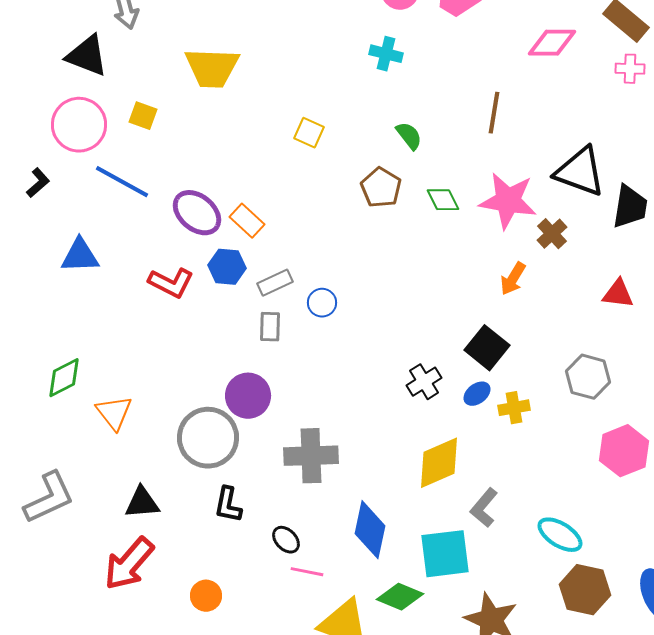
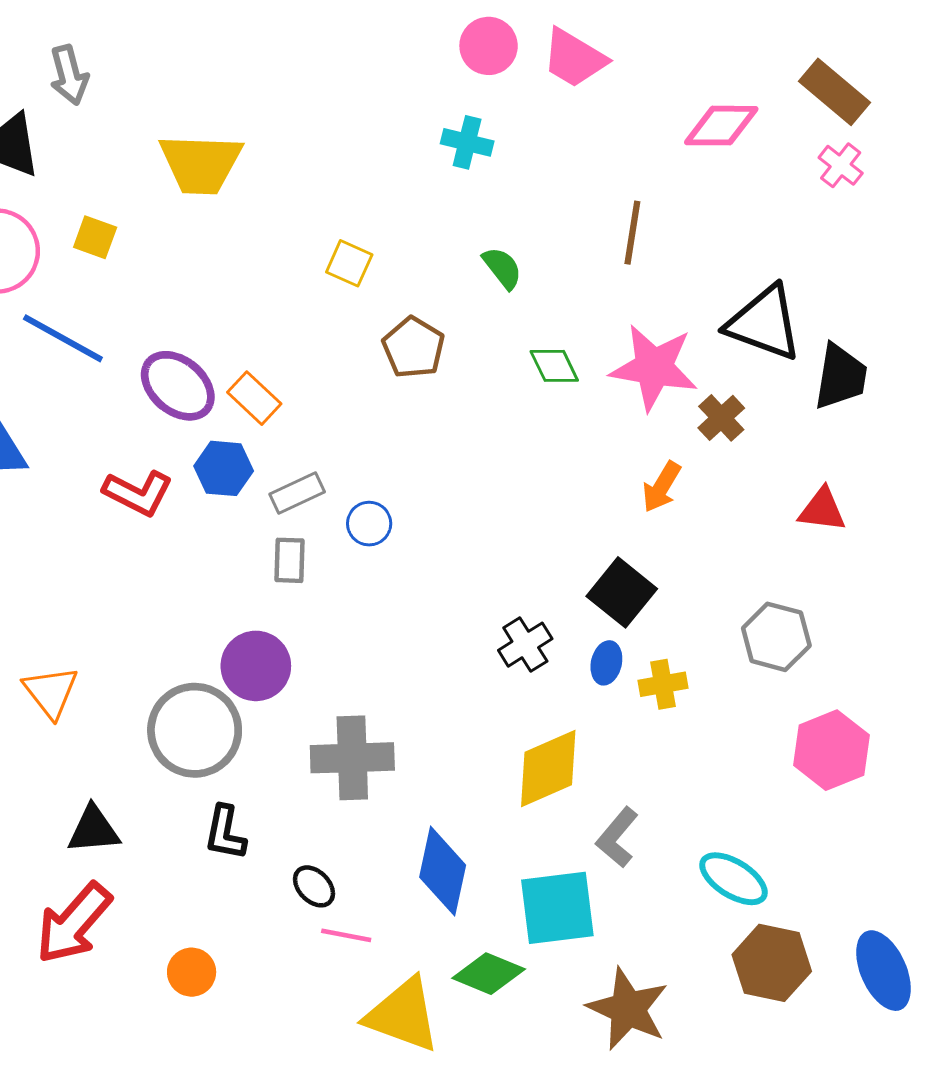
pink cross: (630, 69) -> (841, 165), turned 36
brown pentagon: (381, 188) -> (414, 348), moved
blue ellipse: (477, 394) -> (606, 663), turned -40

